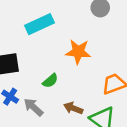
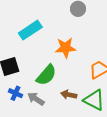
green semicircle: (50, 81) -> (46, 75), size x1.6

